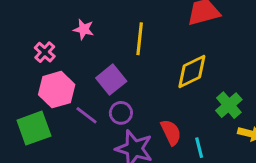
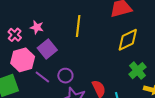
pink star: (84, 29) -> (37, 27), moved
yellow diamond: (192, 72) -> (128, 40), moved
purple square: (111, 80) -> (47, 49), moved

